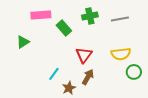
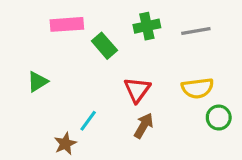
green triangle: (23, 42) -> (38, 82), moved
brown star: (69, 88) -> (65, 144), moved

